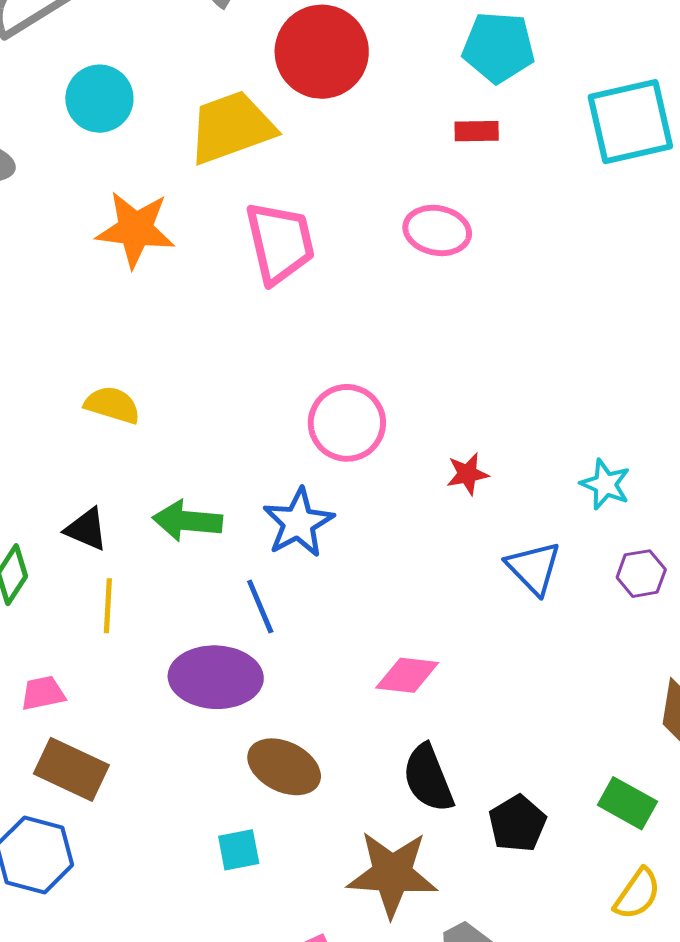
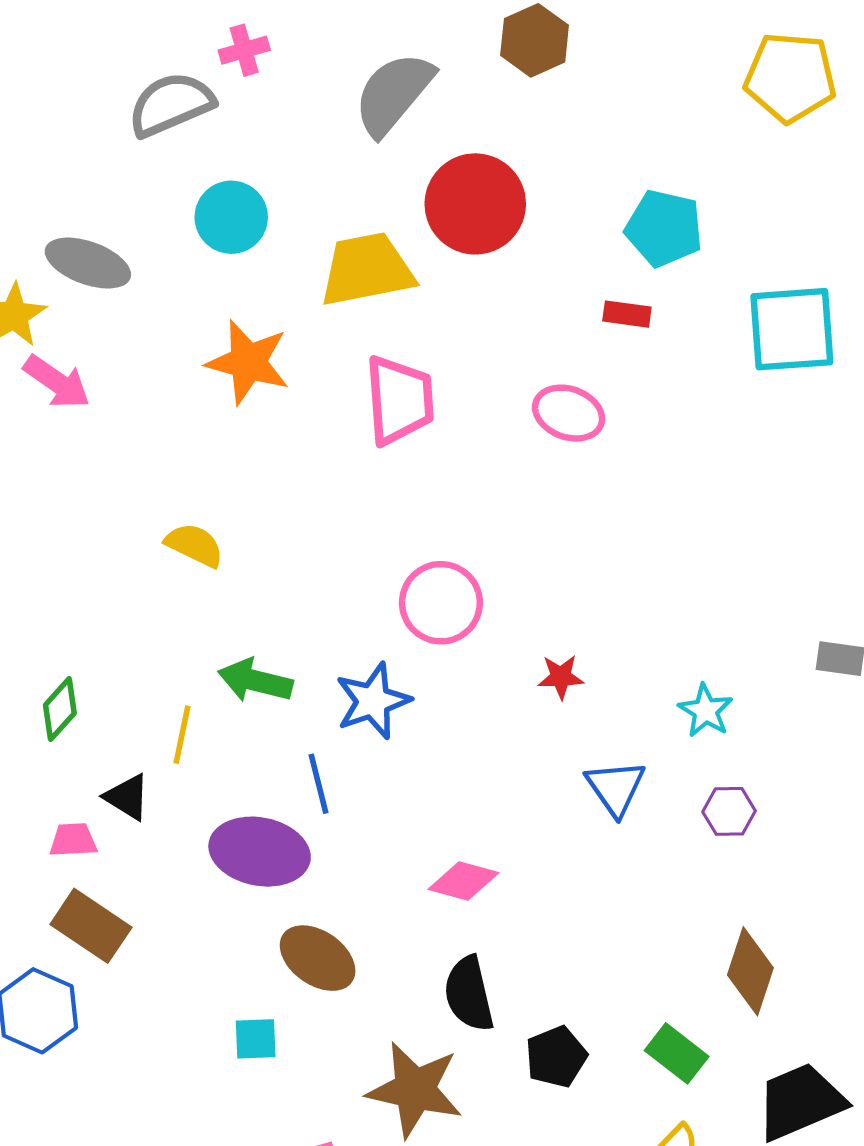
black triangle: (86, 529) -> (127, 797), moved
yellow line: (108, 606) -> (182, 735), moved

